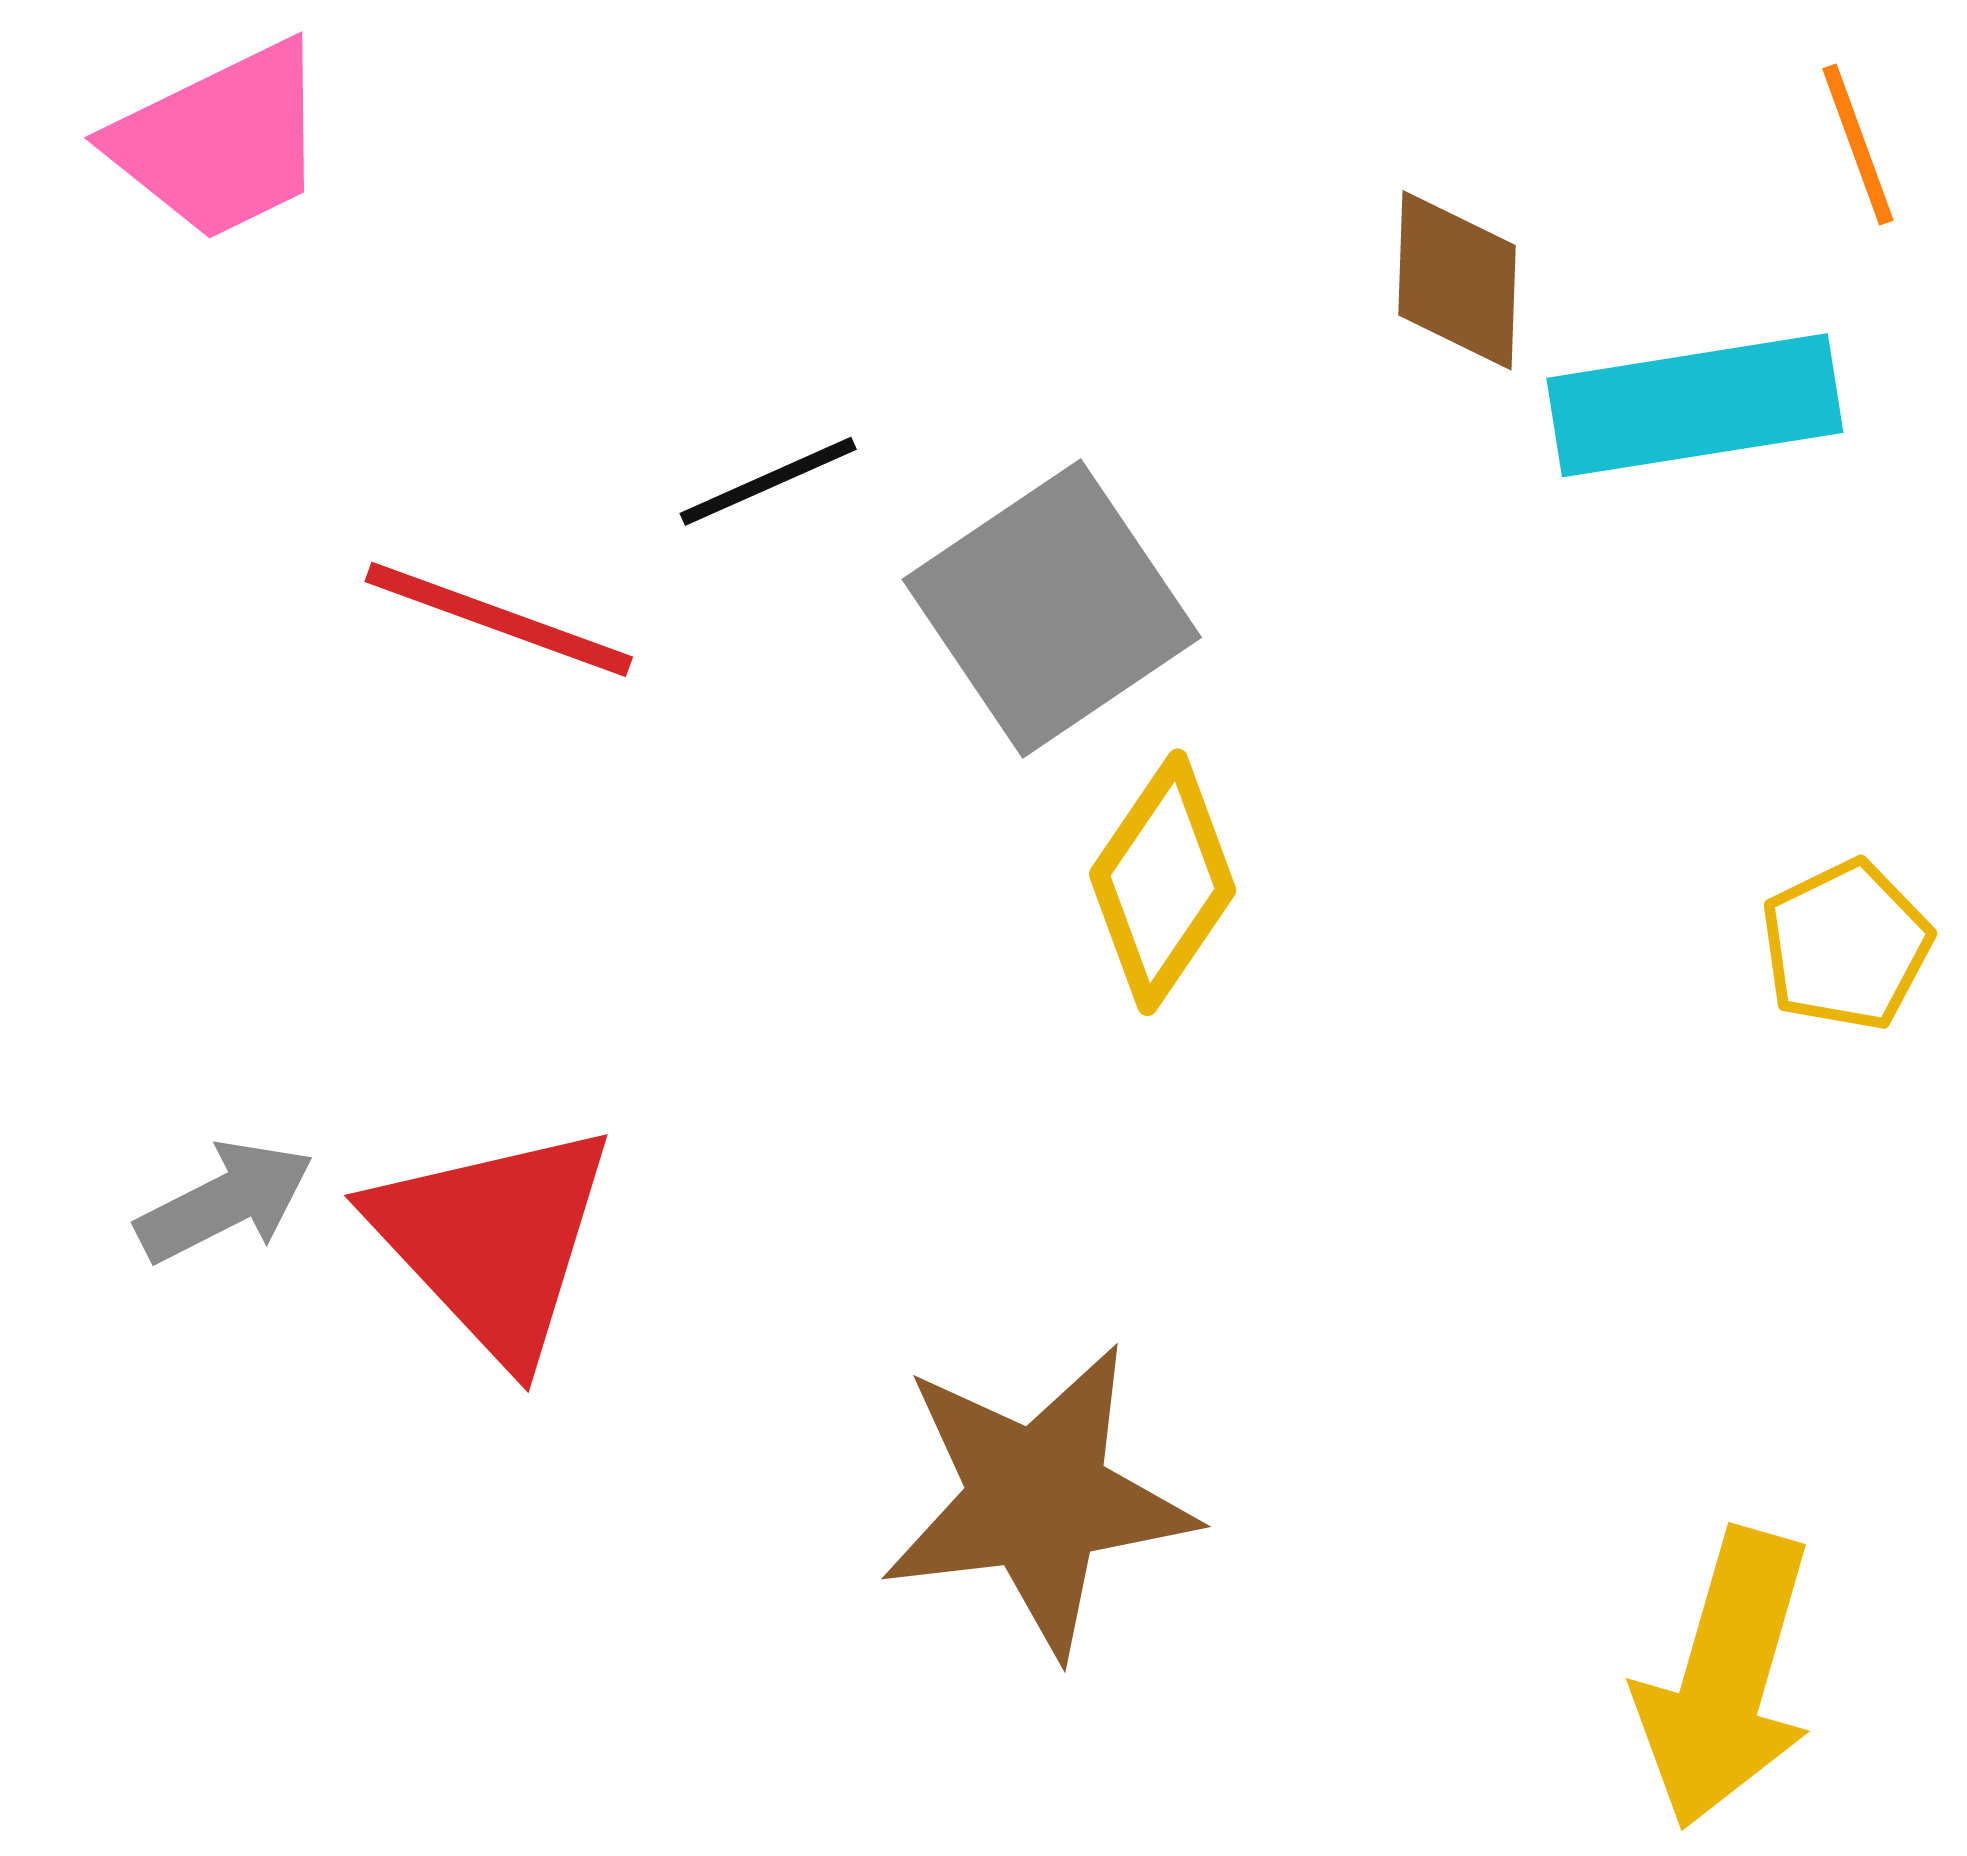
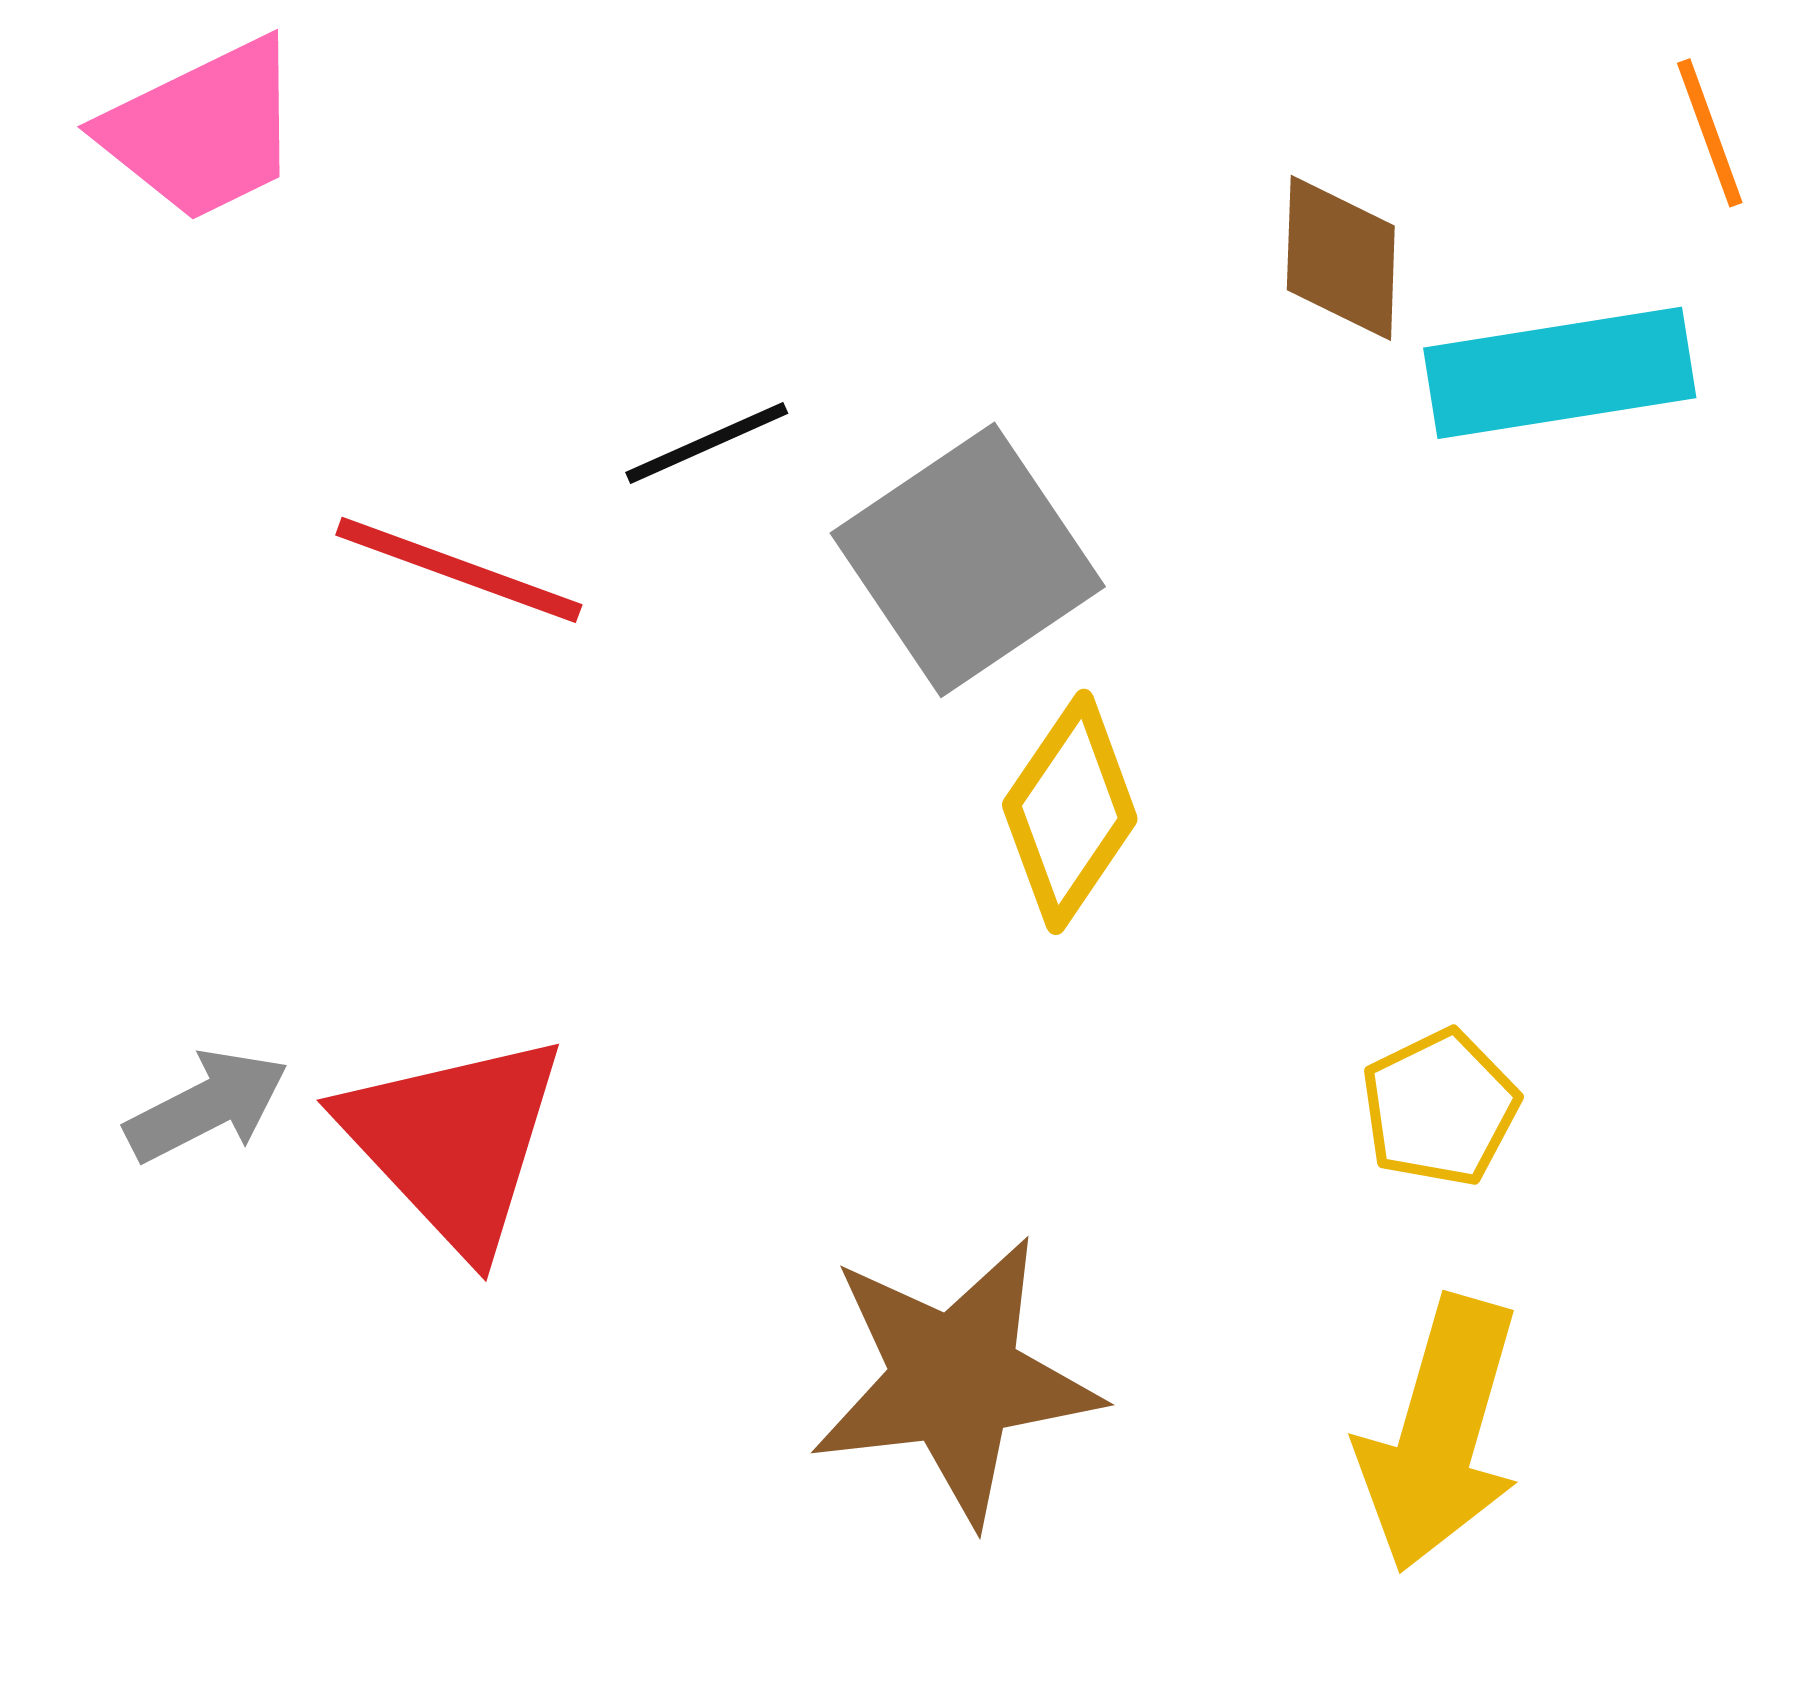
yellow pentagon: (1846, 945) -> (1440, 1108), moved
yellow arrow: (1725, 1679) -> (1440, 1434), moved

